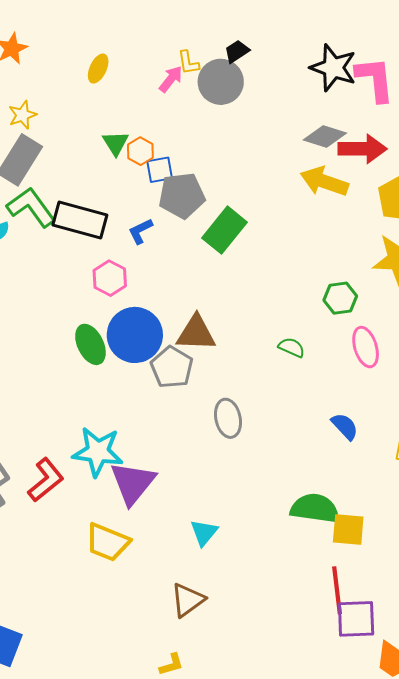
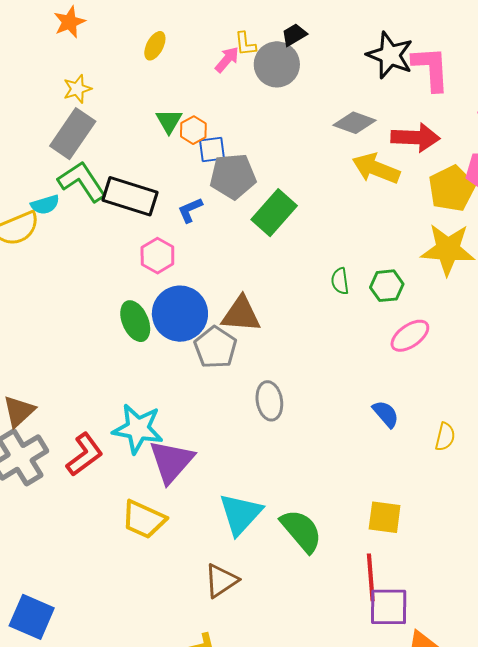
gray diamond: (325, 136) -> (354, 123), moved
green semicircle: (291, 347) -> (340, 281), moved, turned -124
pink ellipse: (366, 347) -> (410, 336), turned 69
green semicircle: (315, 508) -> (301, 531), moved, turned 39
cyan triangle: (204, 533) -> (240, 514), size x1.6

